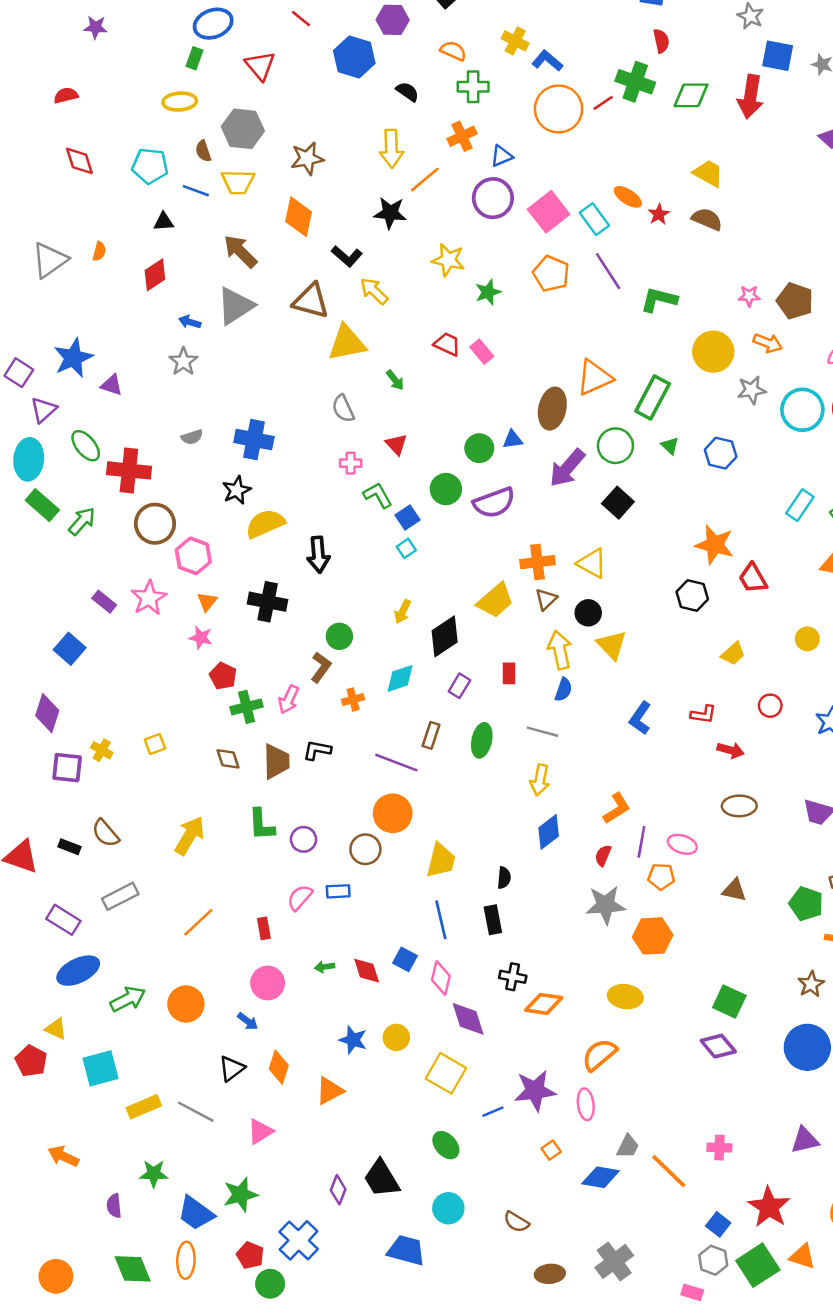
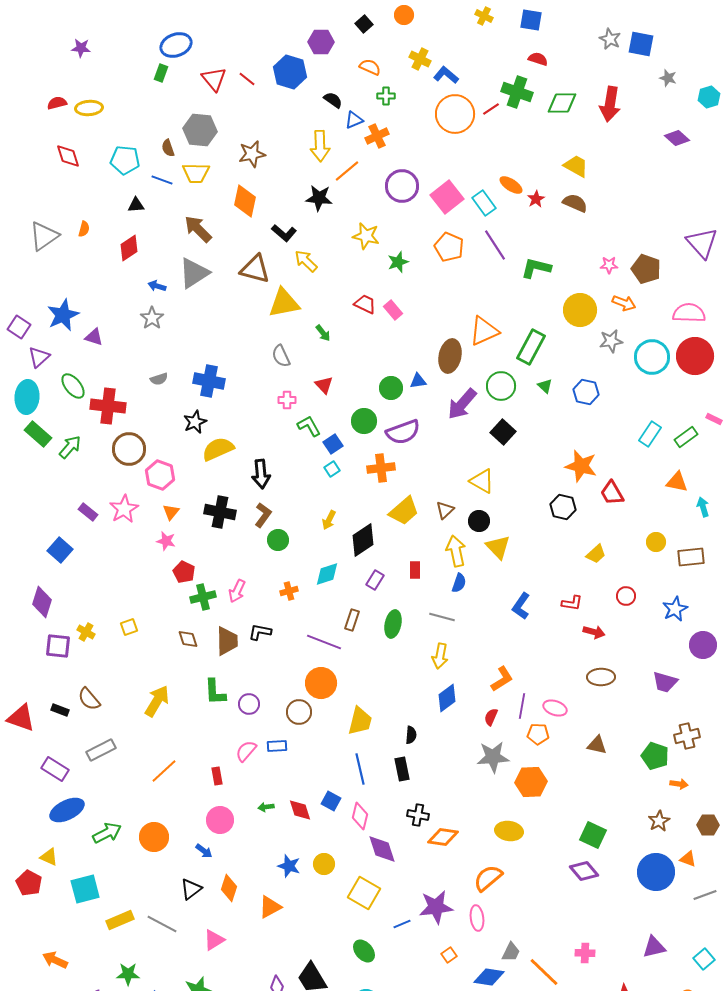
red line: (301, 19) -> (247, 79), moved
red semicircle: (661, 41) -> (538, 59), turned -60
blue square: (778, 56) -> (641, 44), moved
green cross: (473, 87) -> (386, 96), size x0.7
yellow ellipse: (180, 102) -> (89, 108), moved
blue triangle: (502, 156) -> (354, 120), moved
orange cross: (537, 562) -> (381, 468), moved
brown L-shape: (321, 667) -> (263, 515), moved

